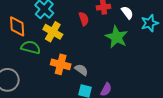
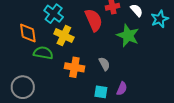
red semicircle: (84, 19) -> (94, 20), size x1.6
gray semicircle: (81, 70) -> (104, 64), moved, turned 32

